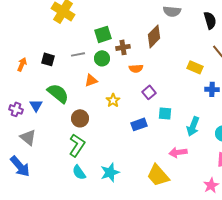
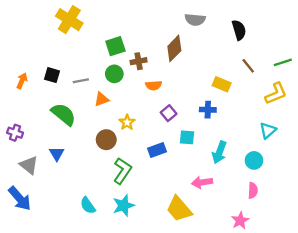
gray line: (78, 54) -> (81, 81), moved
blue cross: (212, 89) -> (208, 110), moved
blue triangle: (36, 105) -> (57, 154), moved
brown circle: (80, 118) -> (106, 140), moved
green L-shape: (77, 145) -> (122, 171), moved

